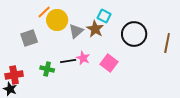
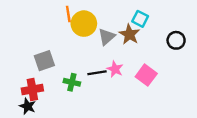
orange line: (44, 12) -> (68, 14), turned -56
black circle: (134, 34) -> (176, 40), size x0.6
gray square: (29, 38) -> (44, 61), moved

